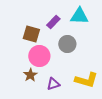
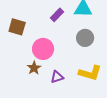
brown square: (31, 34) -> (17, 27), moved
gray circle: (67, 44) -> (85, 38), moved

